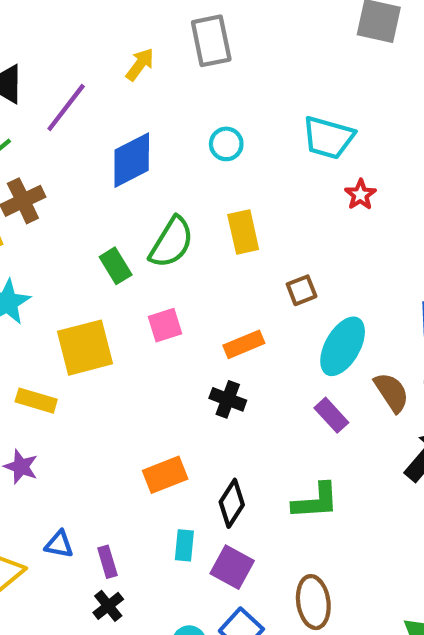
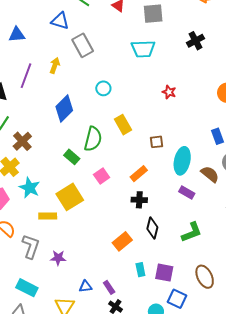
purple line: (66, 107) -> (26, 76), moved
cyan trapezoid: (328, 138) -> (143, 49), moved
brown square: (302, 290) -> (157, 142), turned 32
yellow rectangle: (36, 401) -> (48, 216), moved
black diamond: (232, 503) -> (152, 228), moved

